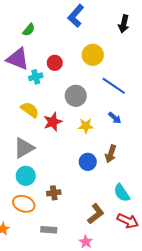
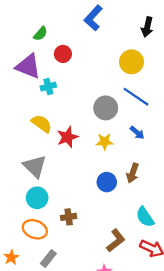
yellow circle: (93, 55) -> (131, 62), moved
red circle: (55, 63) -> (63, 54), moved
gray circle: (76, 96) -> (106, 108), moved
gray triangle: (24, 148) -> (35, 166), turned -45
gray rectangle: (49, 230) -> (48, 258), moved, turned -56

